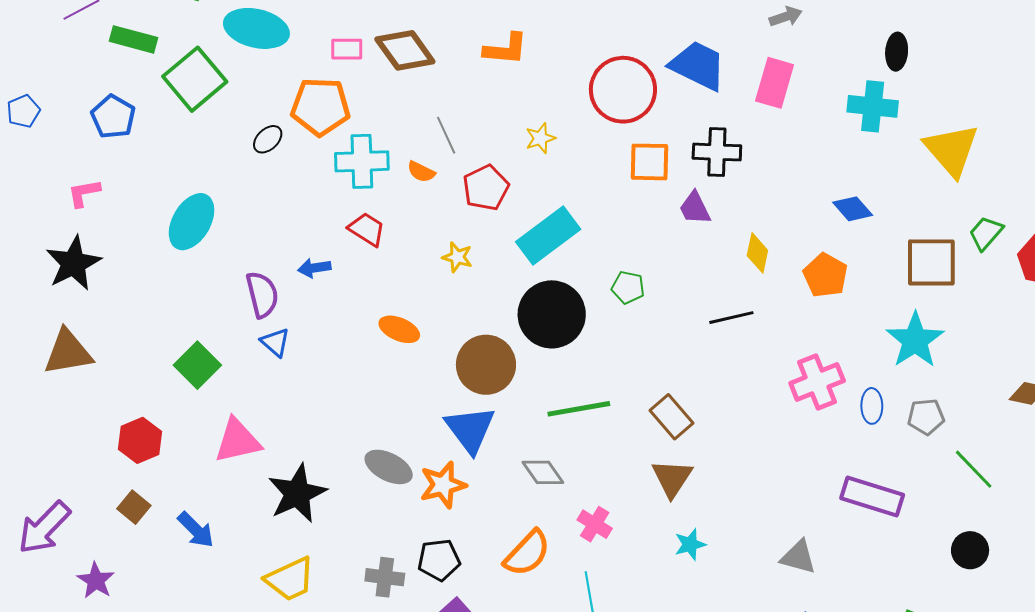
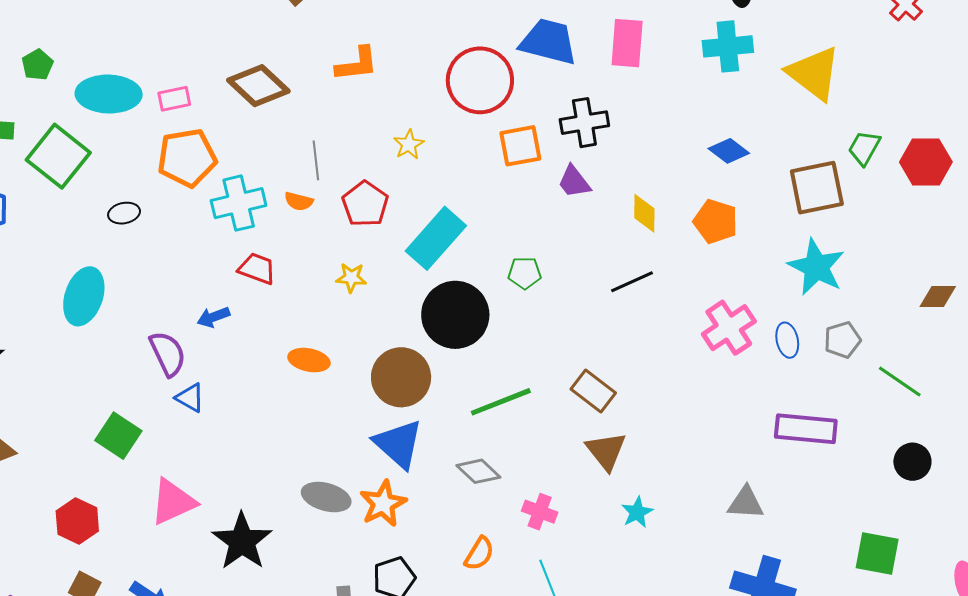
pink rectangle: (347, 49) -> (174, 99), moved
gray line: (446, 135) -> (316, 160), turned 30
black ellipse: (268, 139) -> (124, 213), moved, turned 44
orange semicircle: (527, 553) -> (479, 554), size x0.7

